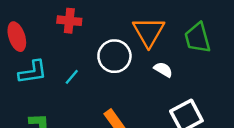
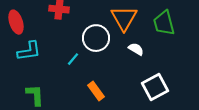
cyan line: (72, 77) -> (73, 59), moved

